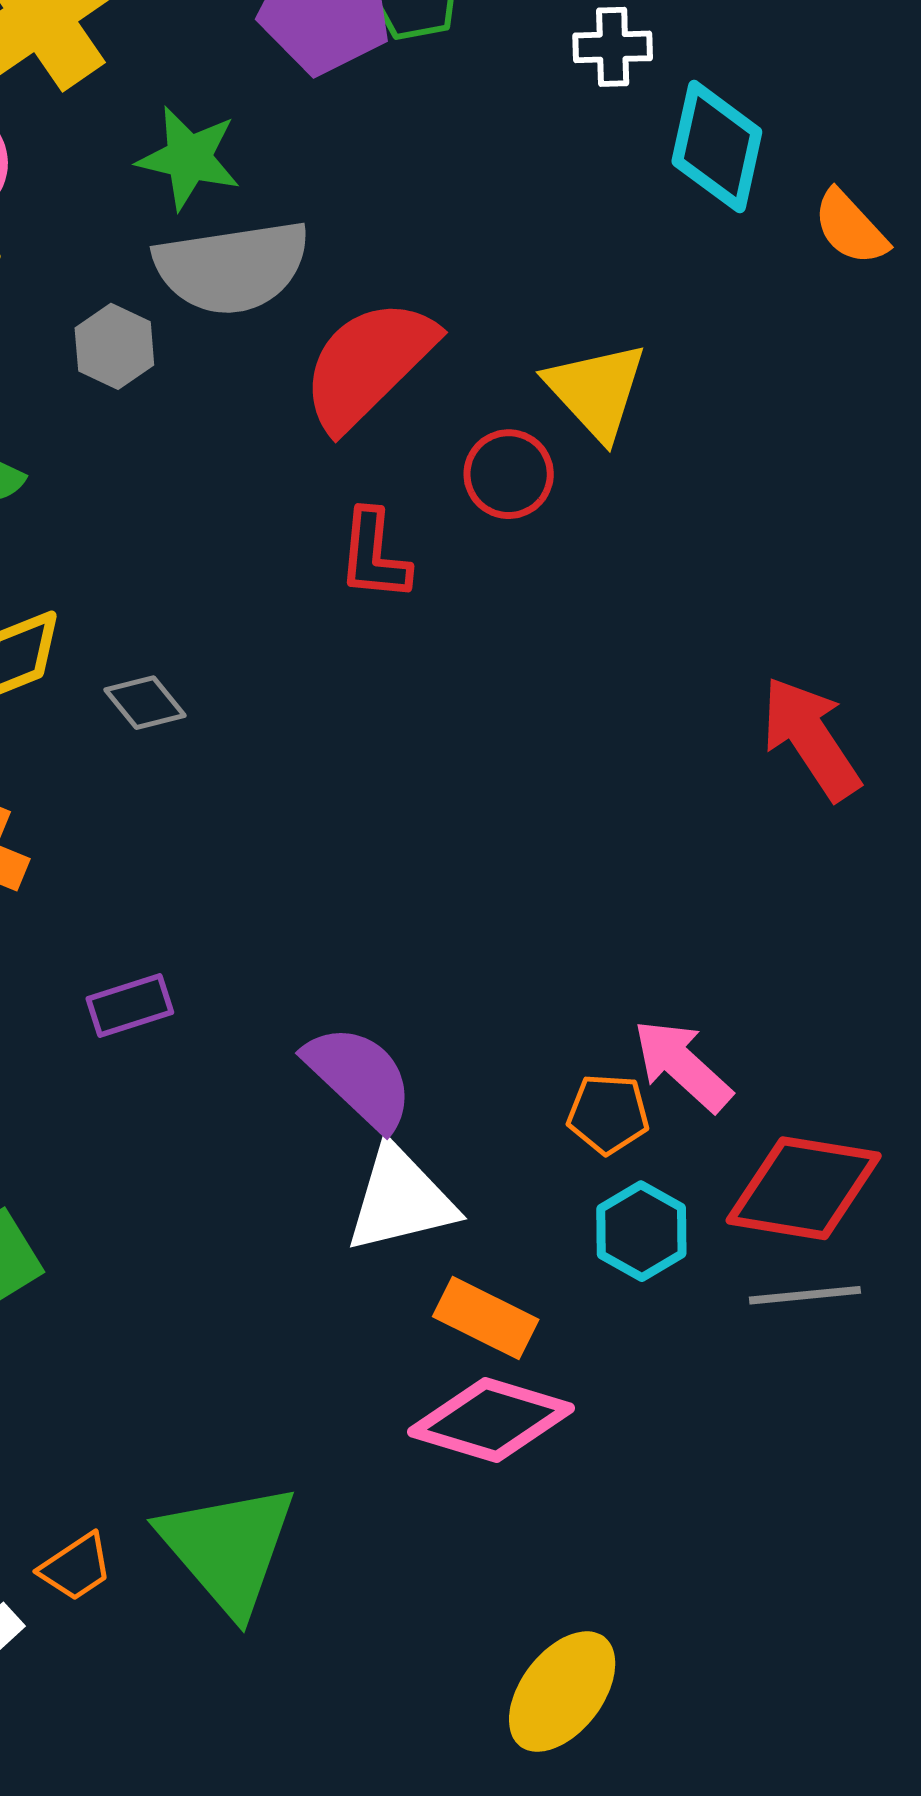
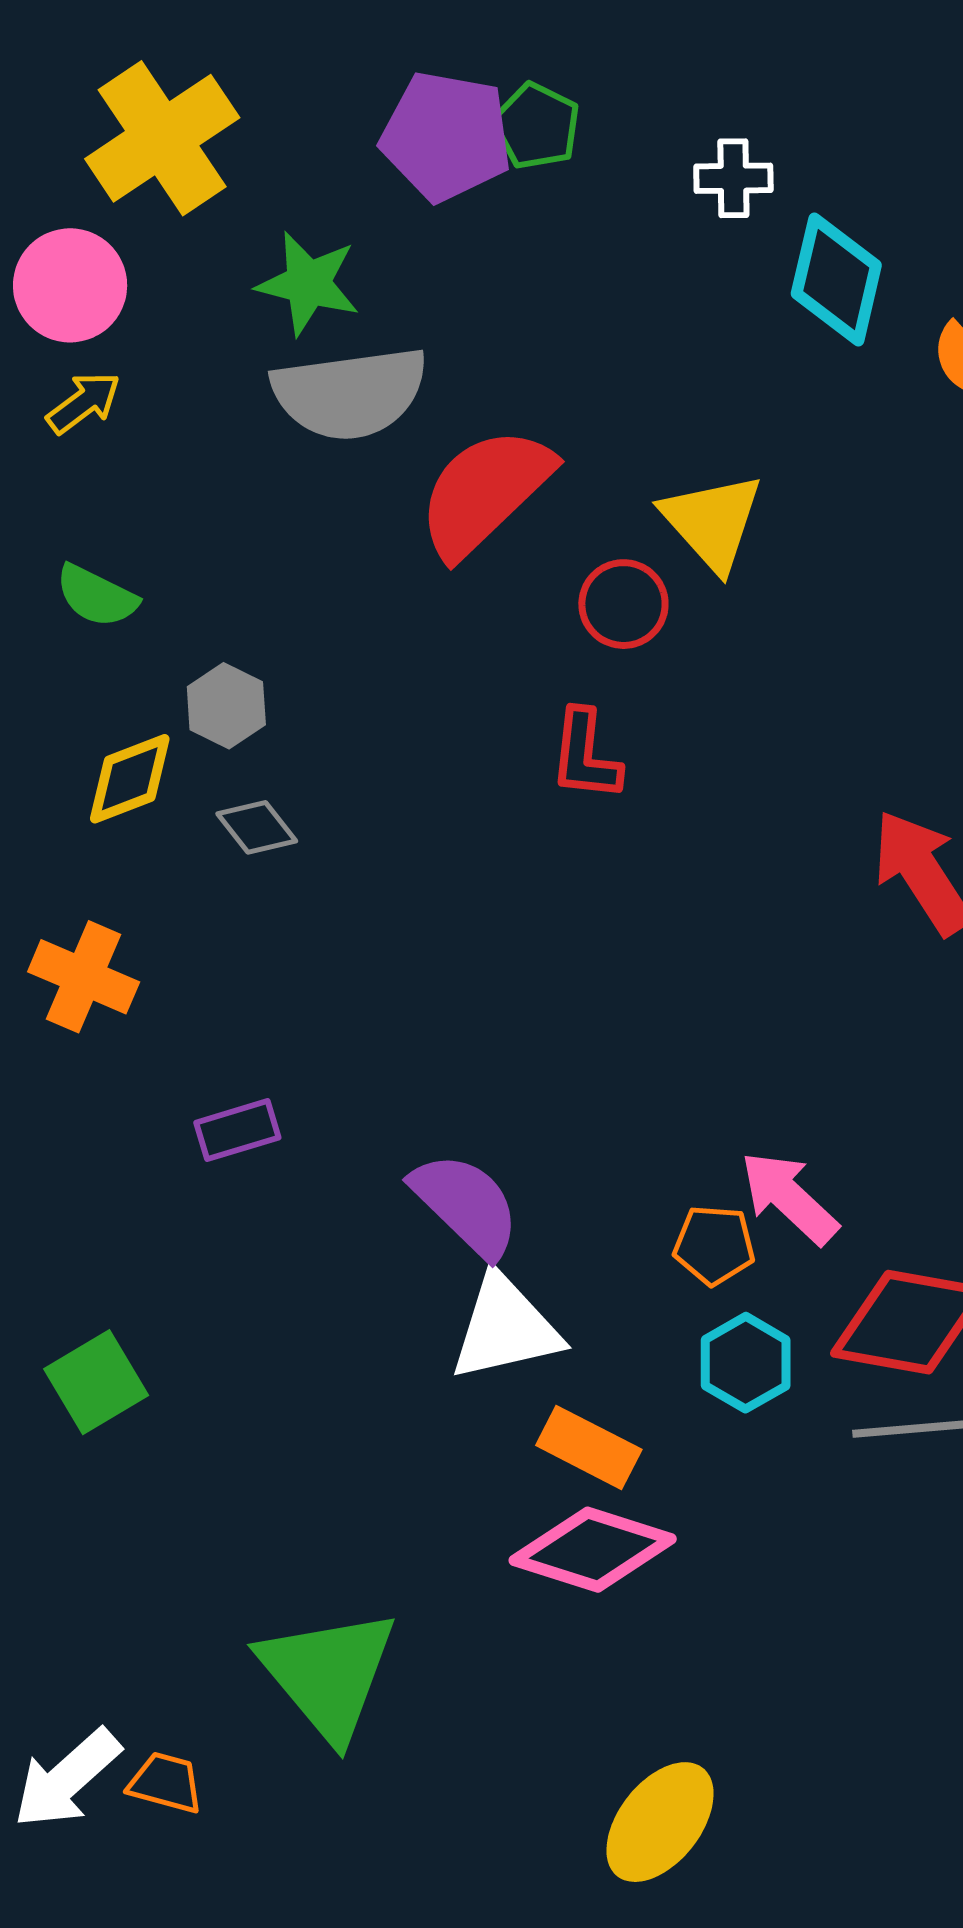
gray hexagon: (114, 346) -> (226, 706), moved
red L-shape: (374, 555) -> (585, 755), moved
orange trapezoid: (76, 1567) -> (166, 1783), moved, turned -132

